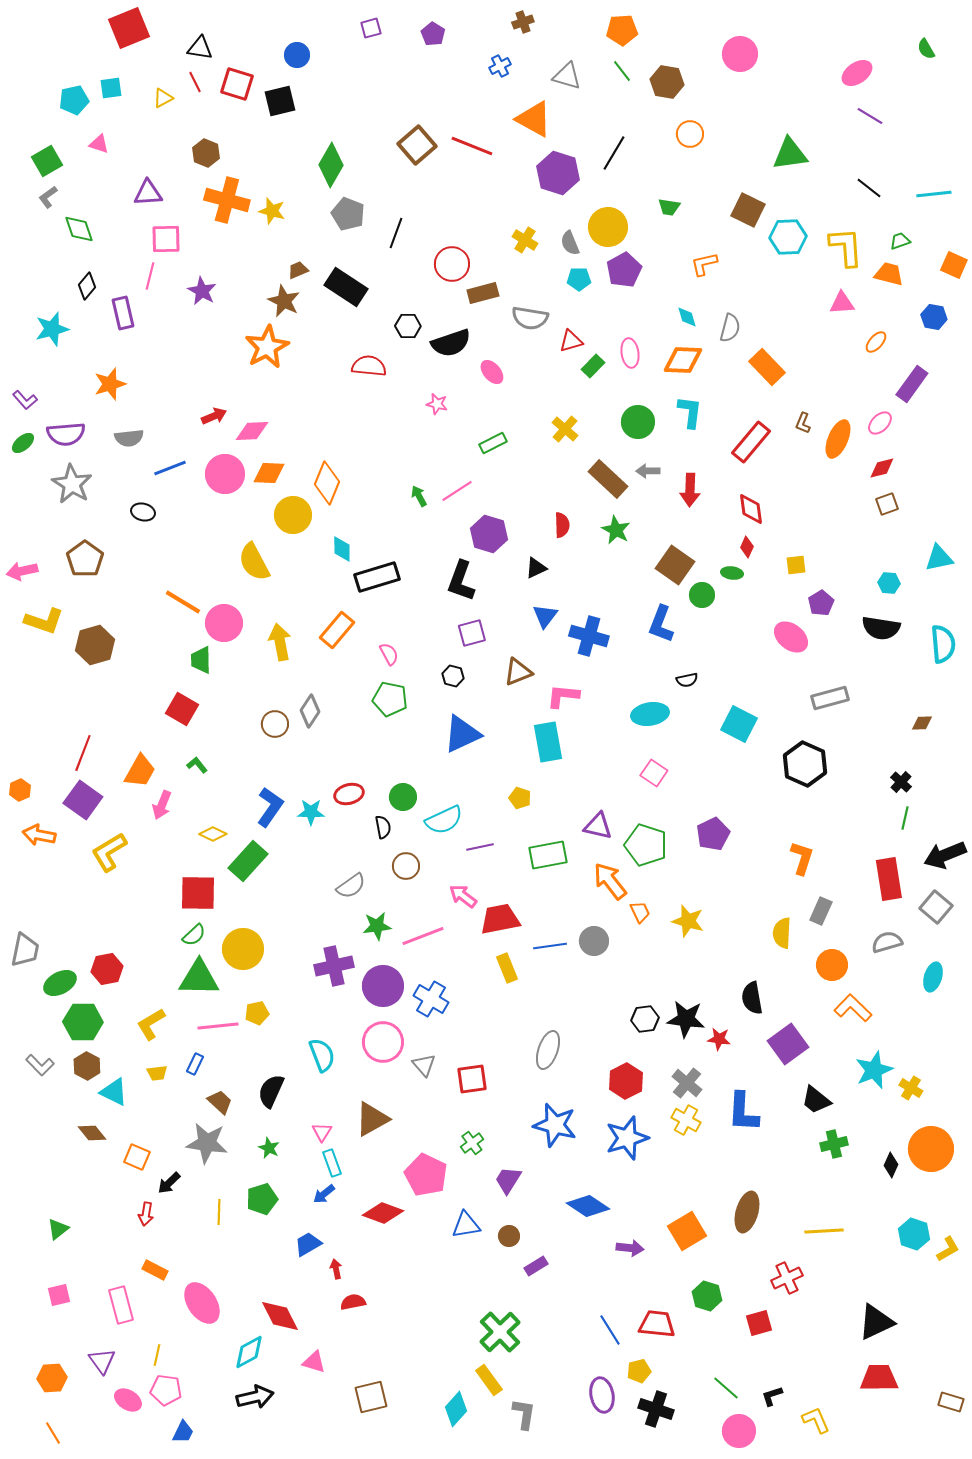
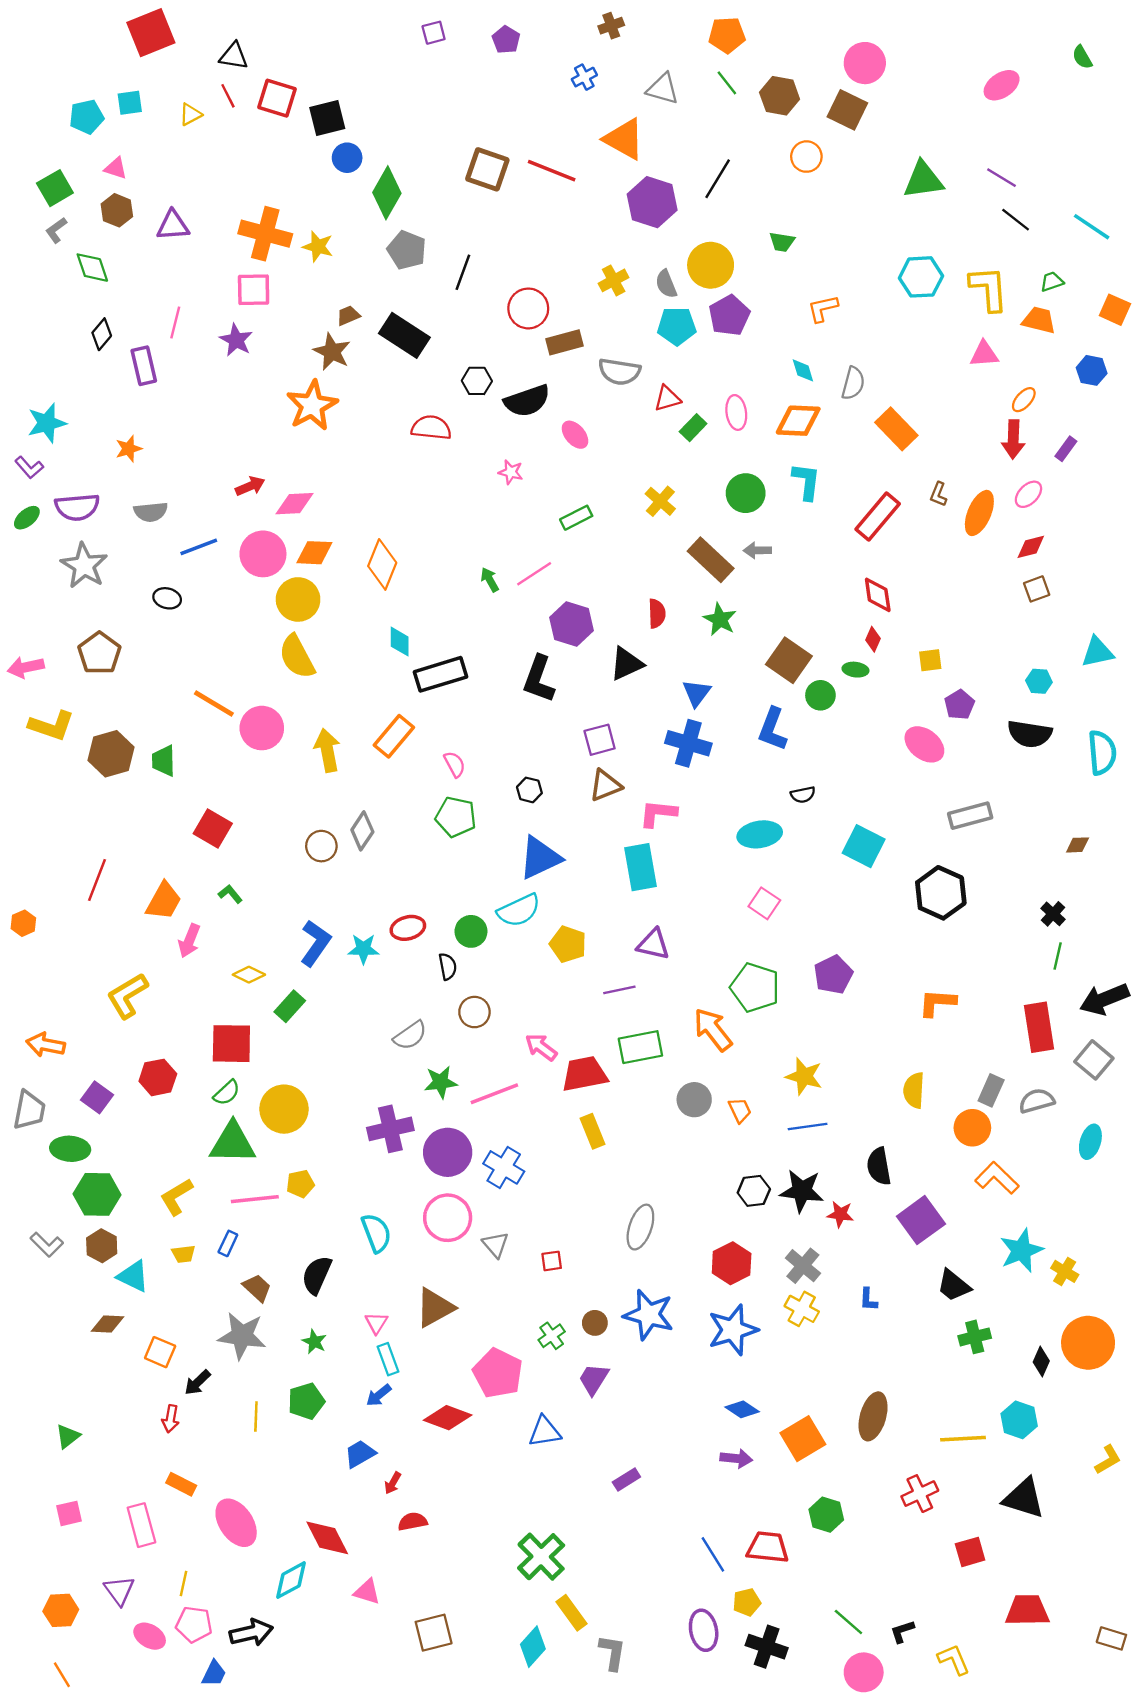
blue circle: (297, 55) -> (347, 158), moved
purple line: (870, 116) -> (1002, 178), moved
brown square: (417, 145) -> (487, 169), turned -30
brown hexagon: (206, 153) -> (117, 210), moved
cyan line: (934, 194) -> (1092, 227), turned 40
brown square: (748, 210) -> (847, 110), moved
pink square: (166, 239) -> (254, 290), moved
yellow cross: (525, 240) -> (614, 280), turned 30
cyan pentagon: (579, 279) -> (677, 326), size x1.4
cyan star: (52, 329) -> (47, 423), moved
orange star: (110, 384) -> (129, 449), size x0.7
purple rectangle: (912, 384) -> (1066, 449), size x0.6
red arrow: (690, 490) -> (1013, 439), moved
yellow circle: (293, 515) -> (298, 599), moved
black triangle: (536, 568) -> (626, 664), size x1.4
blue triangle: (545, 616) -> (697, 693), moved
purple square: (472, 633) -> (600, 740), moved
green trapezoid: (201, 660) -> (164, 761), moved
yellow pentagon: (520, 798) -> (568, 944), moved, size x1.4
purple square: (83, 800) -> (97, 1097), moved, size x0.7
cyan semicircle: (444, 820) -> (519, 910), moved
purple triangle: (598, 826) -> (653, 944), moved
orange arrow: (39, 835) -> (46, 1045), moved
purple line: (480, 847) -> (619, 990), moved
green rectangle: (548, 855) -> (640, 1047), moved
orange L-shape: (802, 858) -> (937, 1003), turned -104
green rectangle: (248, 861) -> (290, 1006), size x0.7
gray rectangle: (821, 911) -> (991, 1090), moved
orange trapezoid: (640, 912) -> (740, 1110), moved
blue line: (550, 946) -> (808, 1127), moved
red hexagon: (107, 969) -> (158, 1077), moved
green ellipse: (60, 983) -> (70, 1149), turned 32
red square: (472, 1079) -> (552, 1261), size x0.6
blue L-shape: (743, 1112) -> (868, 1300), size x0.5
brown diamond: (92, 1133) -> (108, 1324), turned -48
blue diamond: (588, 1206) -> (742, 1409), moved, size x0.7
cyan hexagon: (914, 1234) -> (1019, 1420), moved
brown circle: (509, 1236) -> (595, 1323), moved
red arrow: (336, 1269) -> (393, 1483), turned -138
black triangle: (876, 1322) -> (1024, 1498), moved, turned 42
red square: (759, 1323) -> (970, 1552), moved
green cross: (500, 1332) -> (541, 1557), moved
black arrow: (255, 1397) -> (251, 1633), moved

